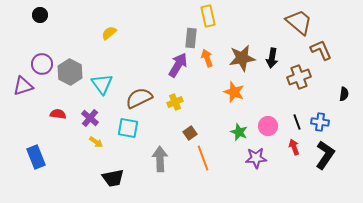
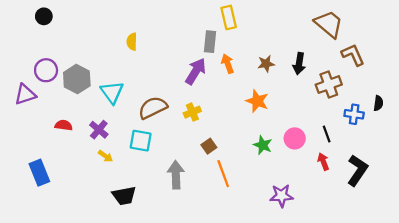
yellow semicircle: (109, 33) -> (132, 42), moved, turned -49
brown star: (242, 58) -> (266, 64), size x0.6
blue cross: (320, 122) -> (354, 114), moved
purple star: (256, 158) -> (281, 196), moved

